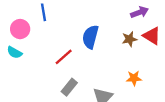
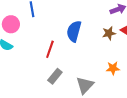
red line: (64, 57) -> (50, 49), turned -30

